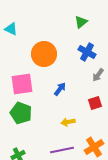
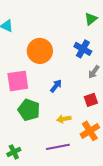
green triangle: (81, 22) -> (91, 19), moved
green pentagon: (21, 113) -> (29, 110), moved
orange cross: (94, 147) -> (90, 131), moved

